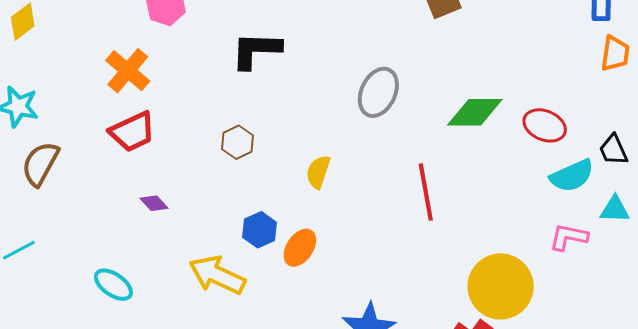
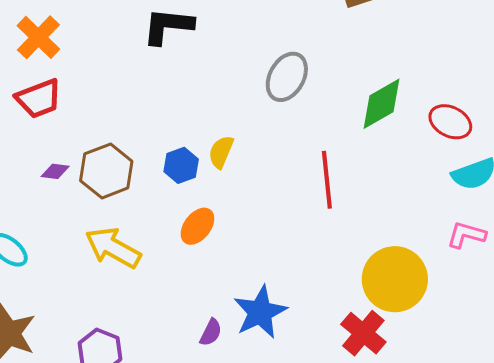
green diamond: (475, 112) -> (381, 104), turned -34
brown hexagon: (237, 142) -> (106, 171), moved, size x1.6
purple diamond: (154, 203) -> (55, 171), turned -44
blue hexagon: (260, 230) -> (181, 165), moved

